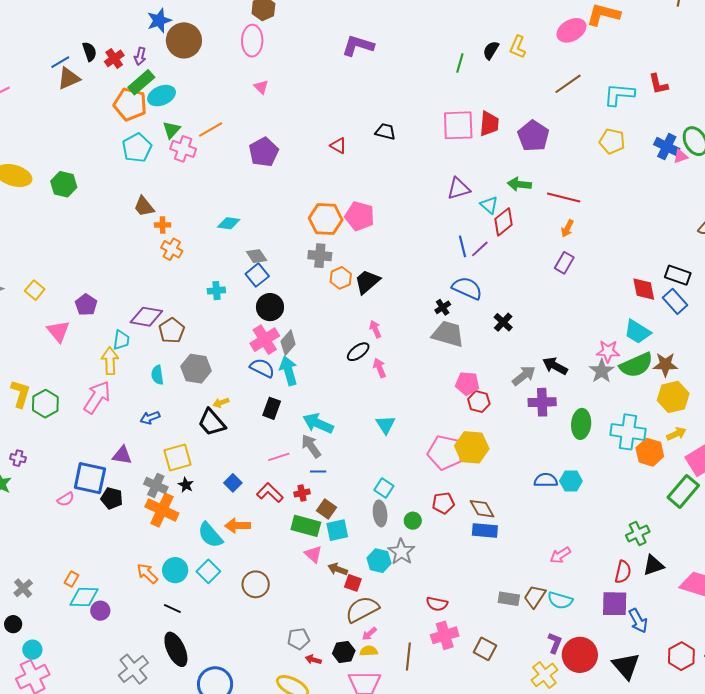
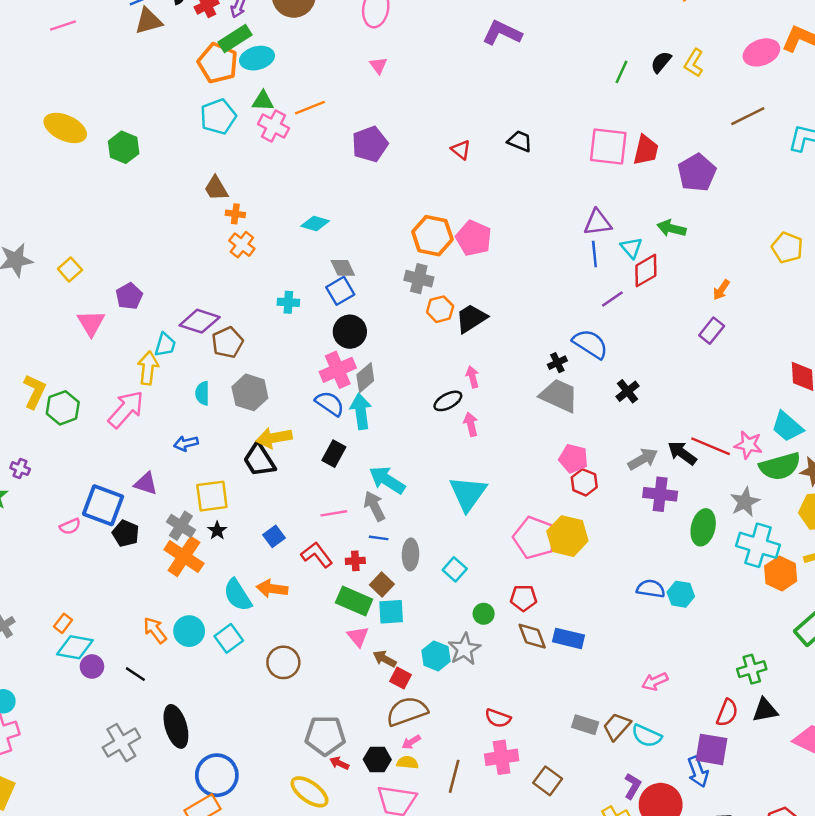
green triangle: (171, 130) -> (263, 101), turned 42
yellow pentagon: (612, 141) -> (787, 248), moved
red line: (564, 198) -> (711, 446), moved
blue line: (463, 246) -> (594, 254), moved
gray star: (602, 371) -> (745, 502), moved
yellow arrow: (221, 403) -> (274, 438), size x1.8
cyan triangle: (385, 425) -> (468, 493), size x1.6
brown diamond: (482, 509) -> (532, 636), moved
gray ellipse: (380, 513) -> (410, 554), moved
black line: (172, 609) -> (135, 674), moved
blue arrow: (638, 621) -> (698, 772), moved
gray pentagon: (298, 639) -> (325, 736), size x1.5

